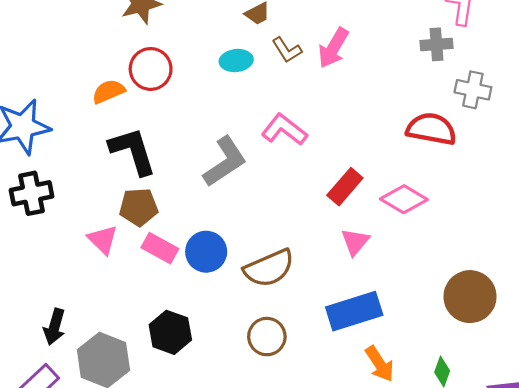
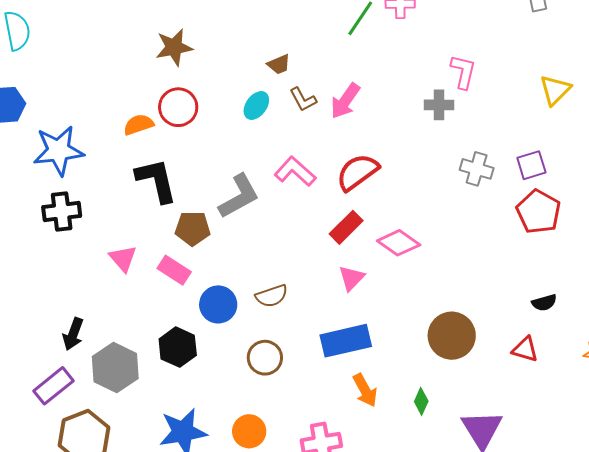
cyan ellipse: (236, 61) -> (256, 105), turned -52
gray cross: (473, 90) -> (477, 169), moved
red semicircle: (431, 129) -> (357, 172), moved, turned -51
brown pentagon: (139, 207) -> (193, 228), moved
blue circle: (206, 252) -> (218, 304), moved
brown semicircle: (269, 268) -> (272, 296), size x0.7

